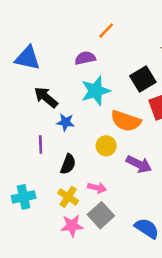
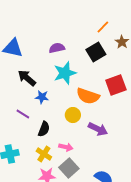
orange line: (106, 31) -> (103, 27), moved
black square: (143, 79) -> (96, 52), moved
purple line: (41, 144) -> (23, 114), turned -56

